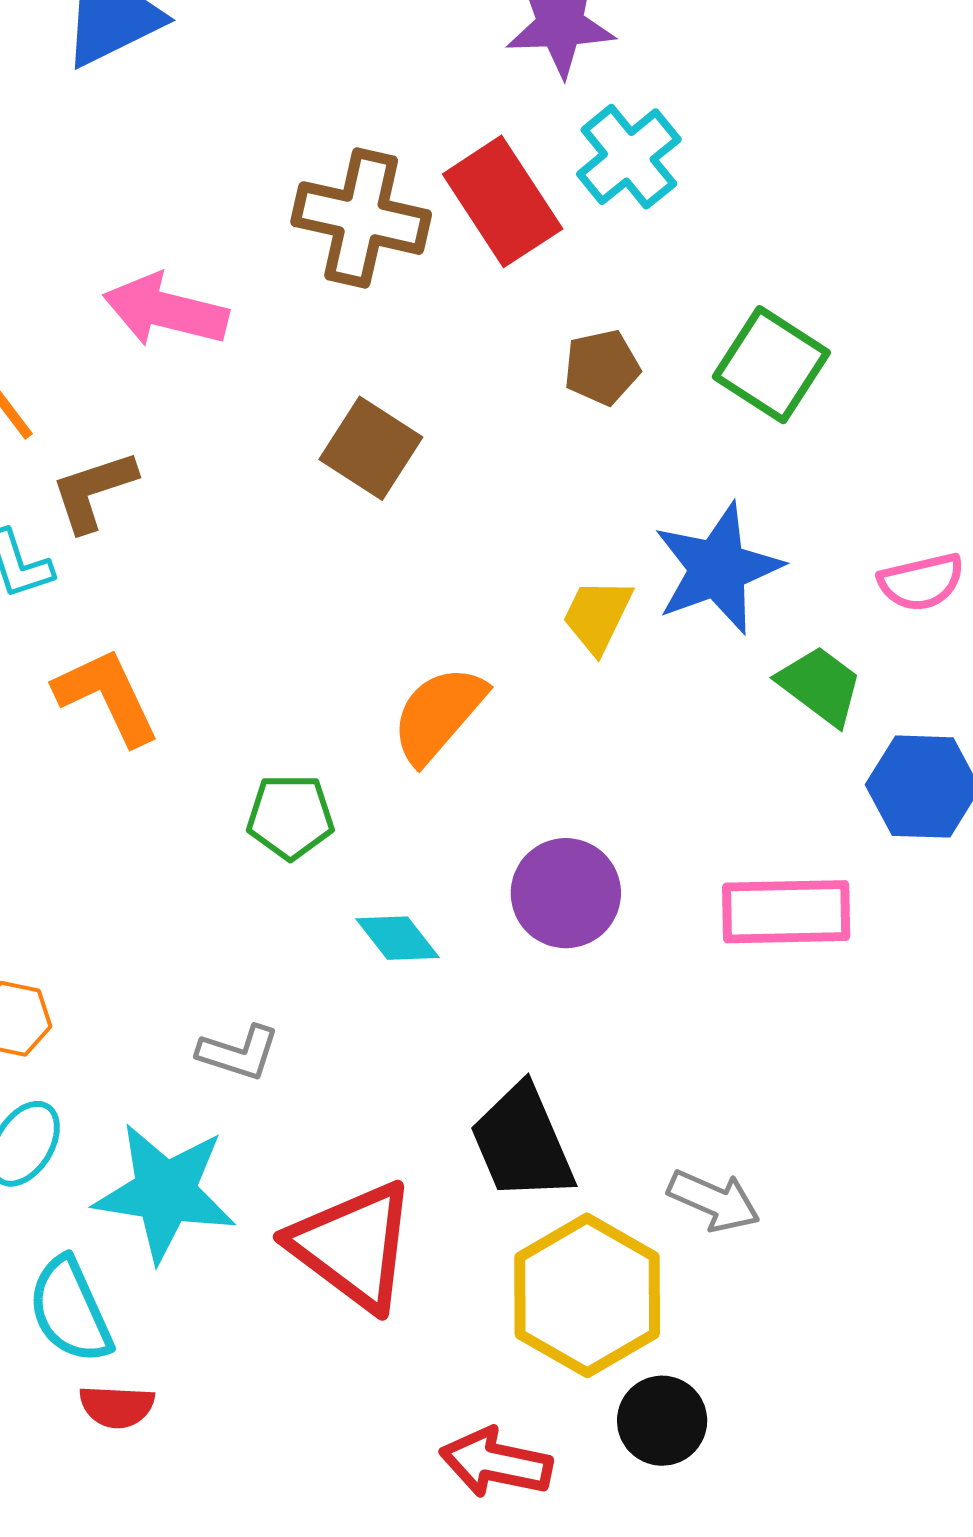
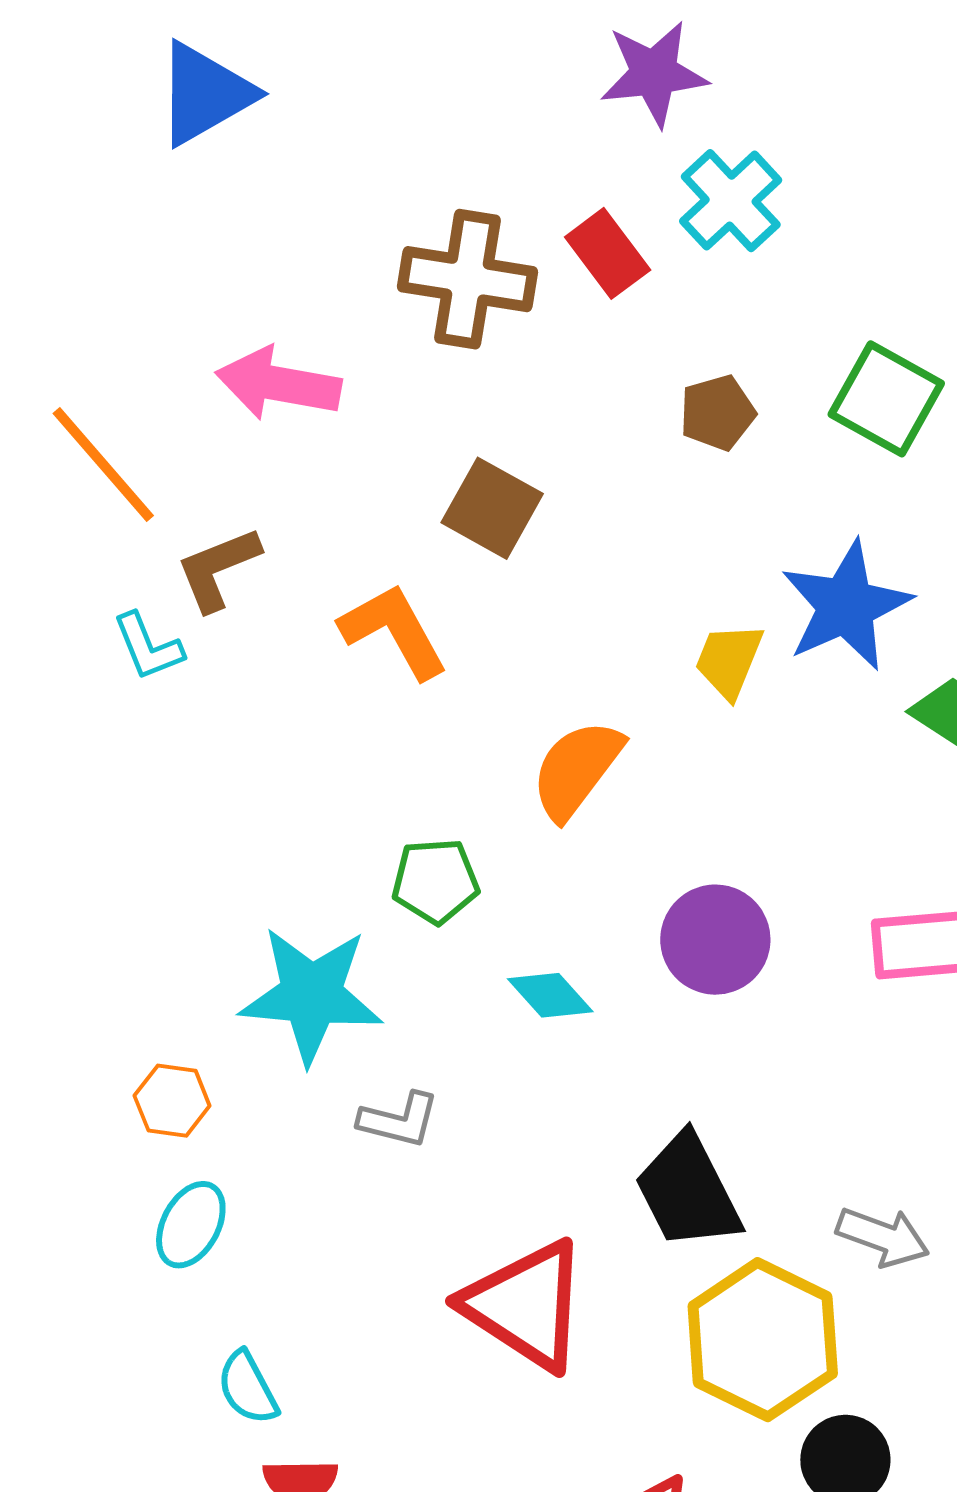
red rectangle: (503, 201) -> (608, 253), size x0.7
orange L-shape: (107, 696) -> (394, 631), moved
cyan star: (165, 1192) -> (311, 995), moved
cyan semicircle: (70, 1310) -> (248, 1388), size x0.7

